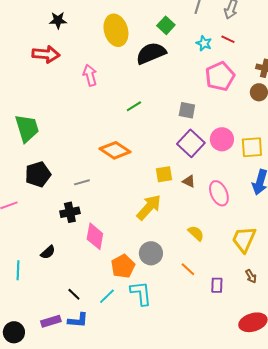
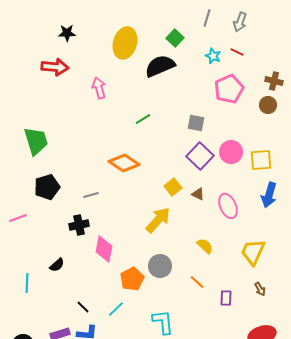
yellow ellipse: (116, 30) -> (125, 43), turned 32
yellow square: (164, 174) -> (173, 187), turned -30
cyan L-shape: (141, 293) -> (163, 322), moved

